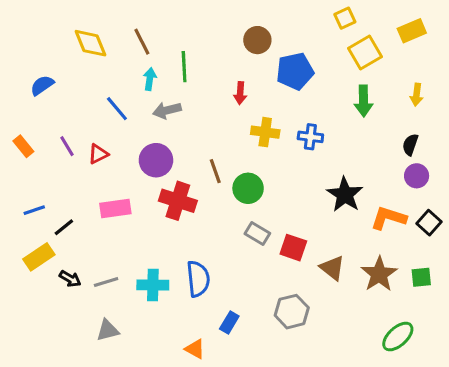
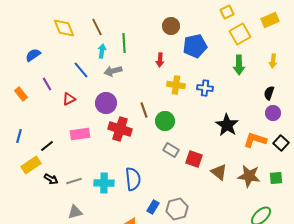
purple line: (67, 146) -> (47, 84), moved
blue line: (34, 210) -> (19, 136), moved, turned -56
brown star: (379, 274) -> (249, 176), turned -30
gray hexagon: (292, 312) -> (177, 209), moved

